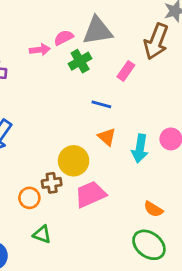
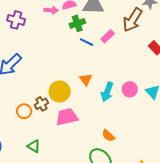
blue line: (101, 104) -> (87, 42), moved
brown cross: (52, 183) -> (41, 104), turned -32
green triangle: (42, 234) -> (34, 146), moved

